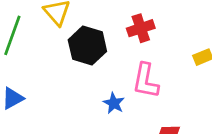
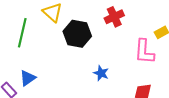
pink L-shape: (146, 81) -> (144, 52), moved

